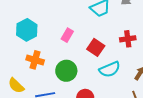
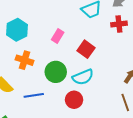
red cross: (128, 39) -> (119, 24), moved
cyan semicircle: (110, 69) -> (83, 77), moved

